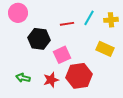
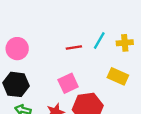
pink circle: (18, 13) -> (17, 49), moved
black hexagon: (39, 39) -> (16, 84), moved

